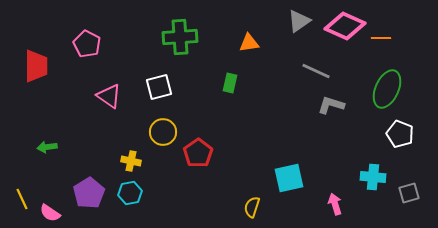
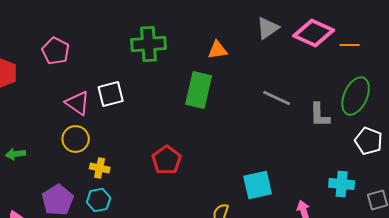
gray line: (316, 71) -> (277, 98), moved
green rectangle: (230, 83) -> (199, 90), size x1.8
white square: (159, 87) -> (111, 94), moved
gray L-shape: (331, 105) -> (320, 115), moved, turned -108
yellow circle: (163, 132) -> (76, 139), moved

